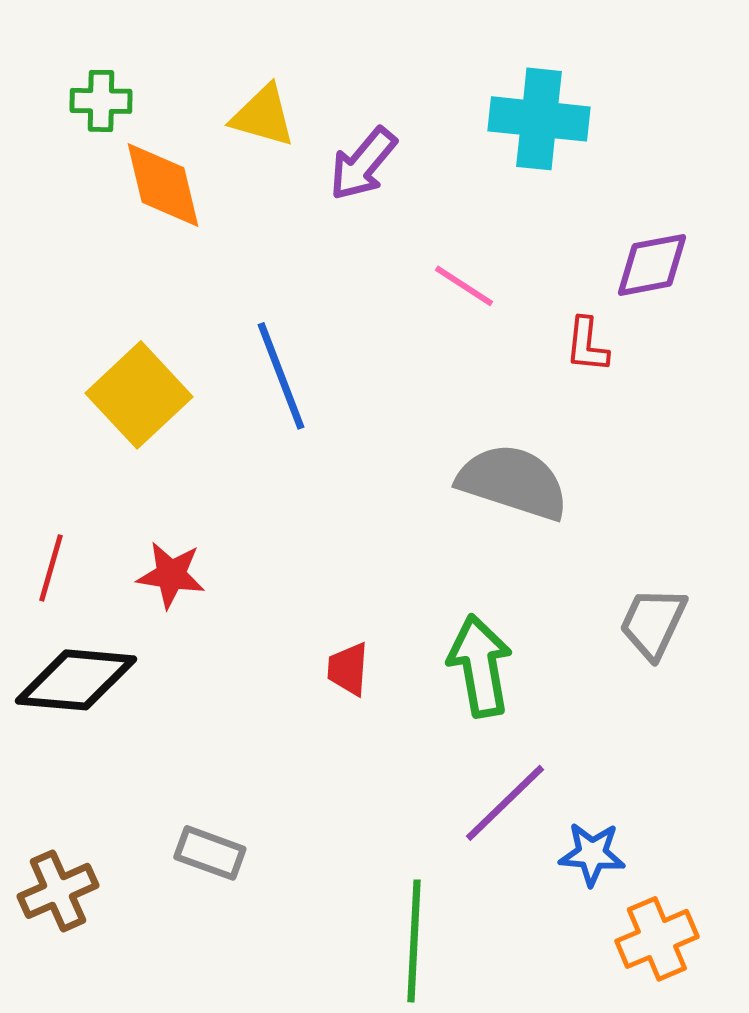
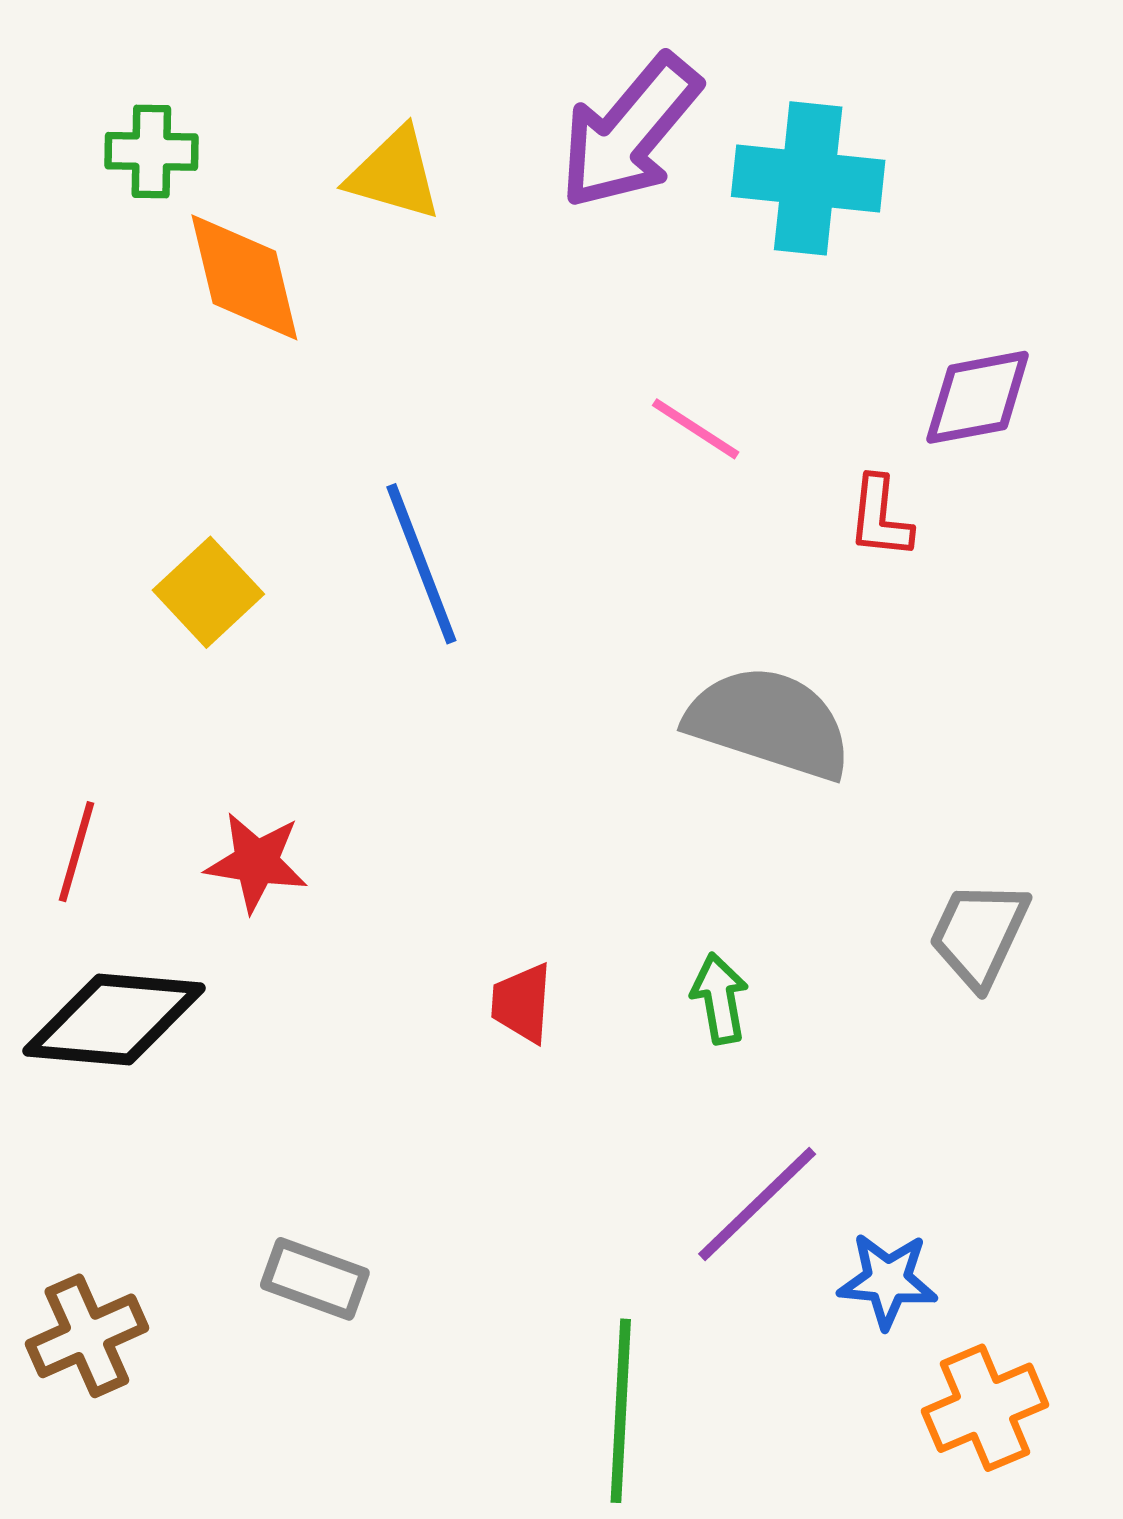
purple arrow: (363, 164) -> (630, 132), moved, size x1.4
yellow square: (139, 395) -> (208, 592), size x0.7
green arrow: (480, 666) -> (720, 999), size x0.6

